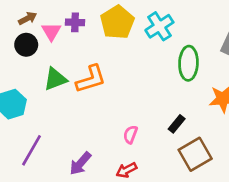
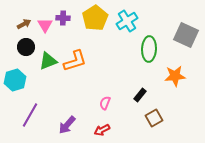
brown arrow: (28, 18) -> (24, 24), moved
black circle: (26, 45) -> (26, 47), moved
brown square: (195, 154) -> (154, 118), size x0.7

